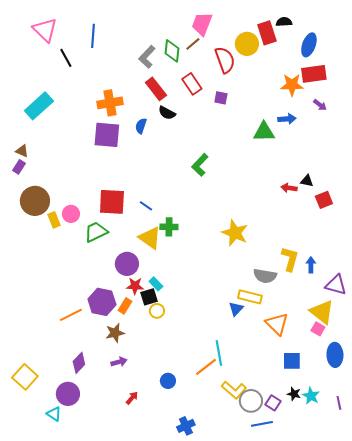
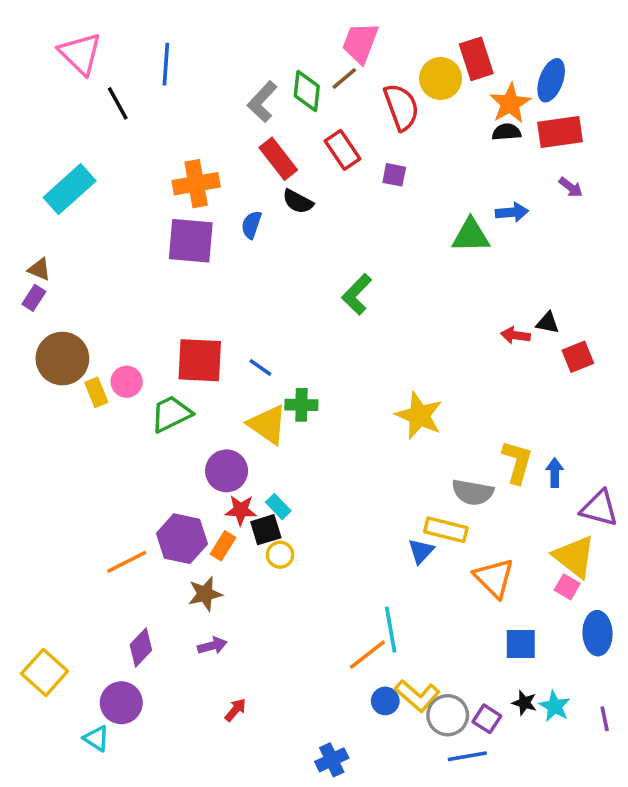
black semicircle: (284, 22) -> (507, 132), moved
orange star: (292, 85) -> (510, 103), moved, turned -30
blue circle: (168, 381) -> (385, 701), moved

